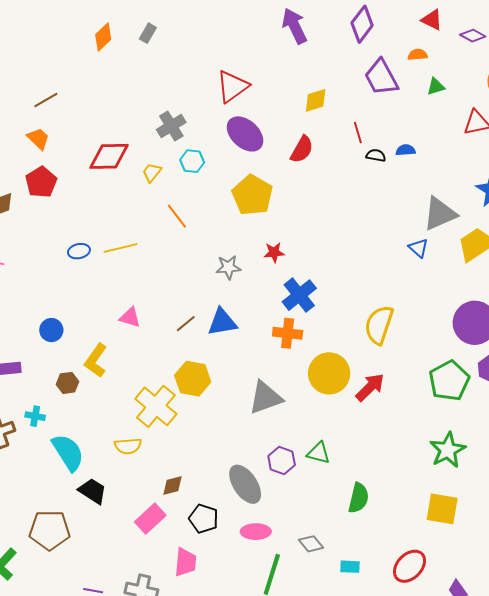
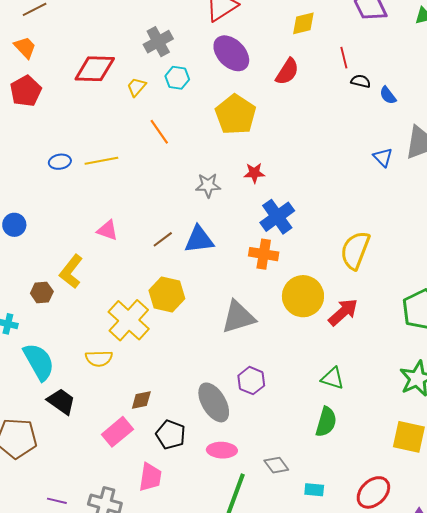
blue semicircle: (406, 150) -> (388, 95), moved, turned -126
blue triangle: (418, 248) -> (383, 157), moved
blue circle: (51, 330) -> (14, 225), moved
green triangle: (319, 453) -> (332, 378), moved

